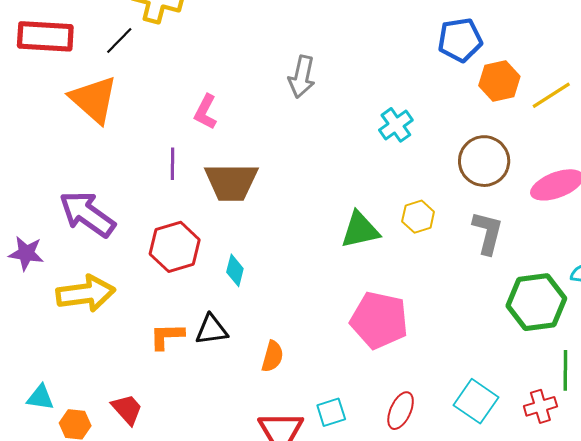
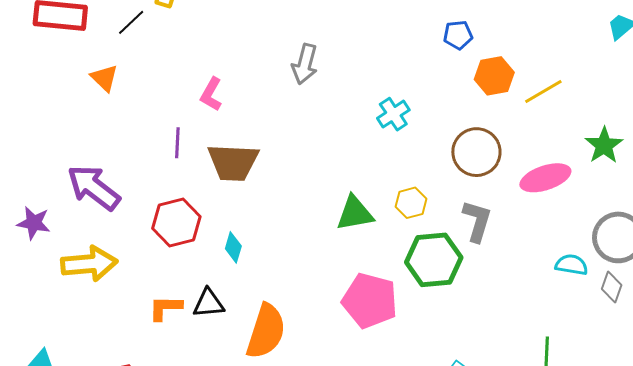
blue pentagon: (460, 40) -> (458, 35), size x0.7
orange triangle: (94, 99) -> (104, 78), size x0.6
green hexagon: (536, 302) -> (434, 260), moved
orange semicircle: (272, 356) -> (266, 331), size x1.8

